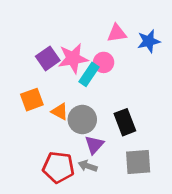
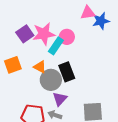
pink triangle: (117, 33) -> (88, 13), moved
orange triangle: (60, 112) -> (40, 67), moved
black rectangle: (125, 122) -> (67, 72), moved

